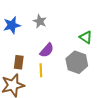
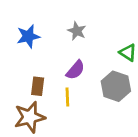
gray star: (40, 21) -> (77, 31), moved

